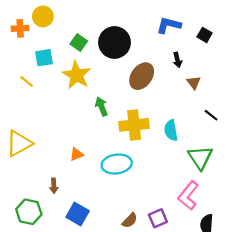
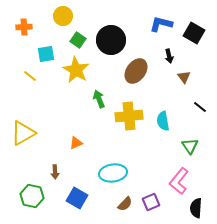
yellow circle: (43, 16) -> (63, 16), moved
black square: (205, 35) -> (194, 33), size x1.5
green triangle: (200, 158) -> (190, 146), size x0.7
cyan ellipse: (117, 164) -> (113, 173), moved

